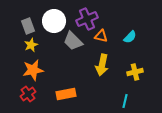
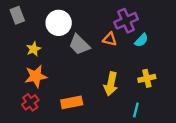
purple cross: (87, 19) -> (126, 21), moved
gray rectangle: (28, 26) -> (17, 15), moved
yellow arrow: (102, 65) -> (111, 84), moved

